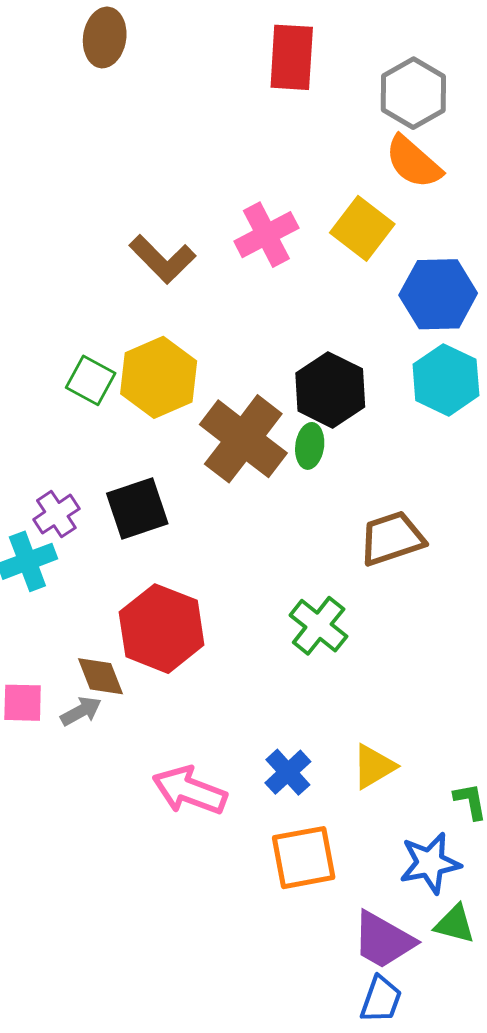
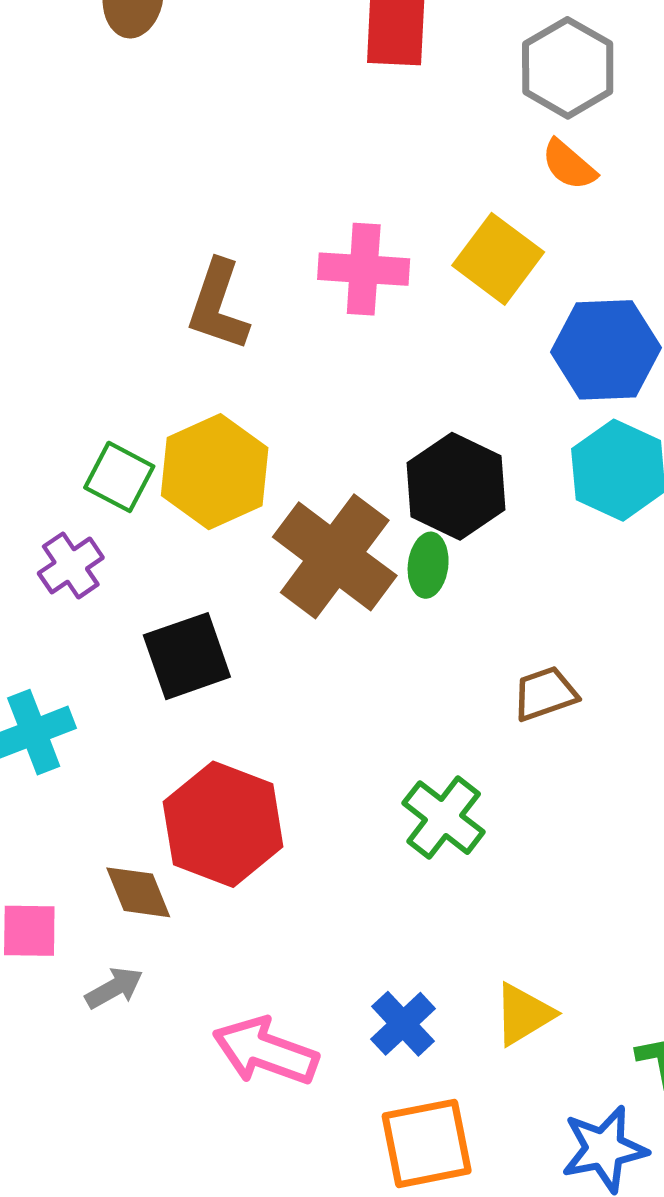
orange semicircle: (413, 162) -> (569, 165), size x0.7
pink cross: (266, 235) -> (364, 269), turned 32
brown L-shape: (162, 259) -> (218, 305), turned 64
purple cross: (56, 514) -> (71, 565), moved
brown trapezoid: (392, 538) -> (545, 694), size x0.7
gray arrow: (81, 711) -> (114, 988), moved

